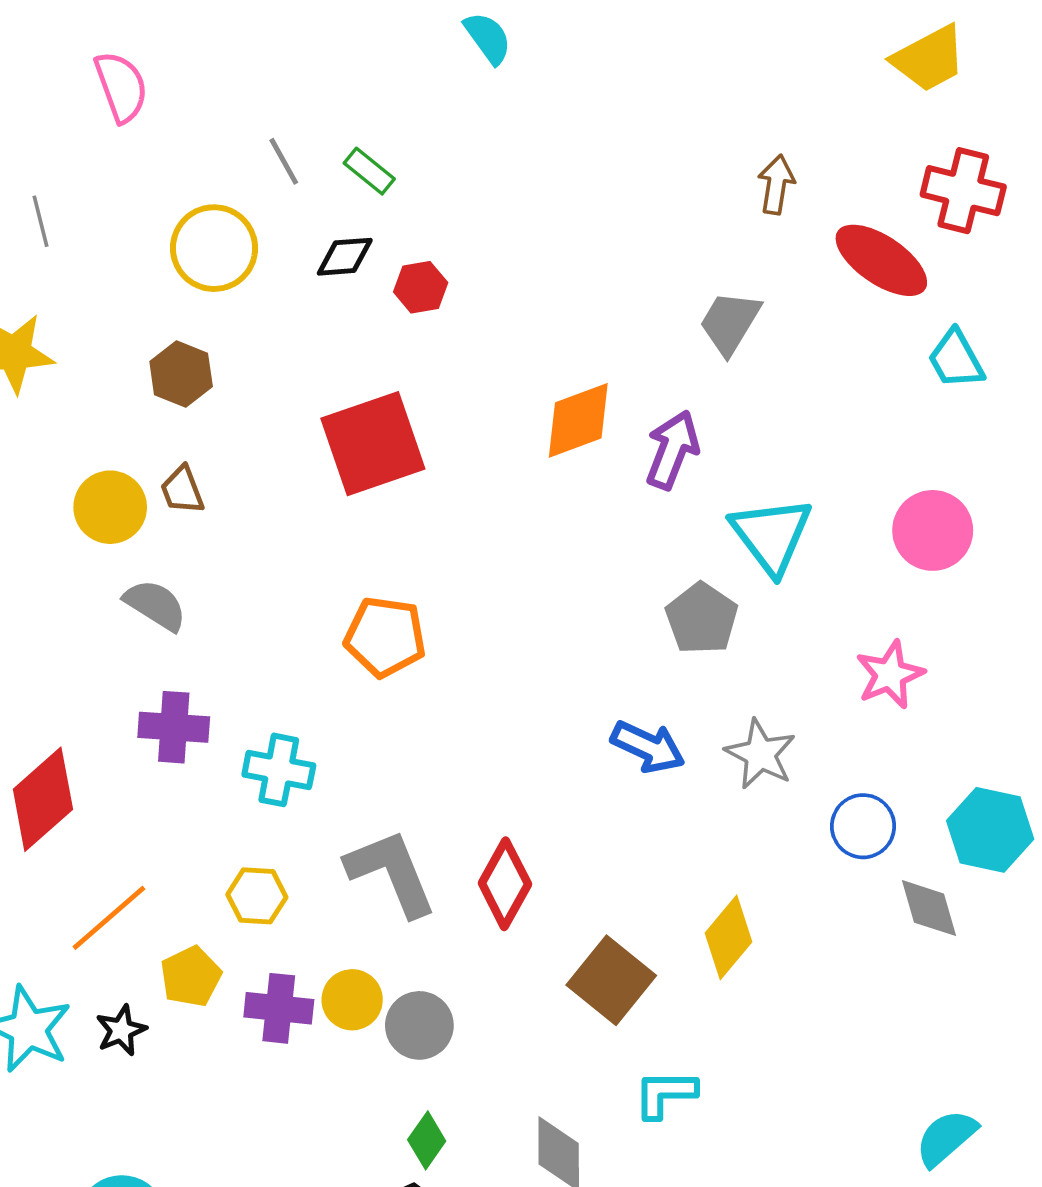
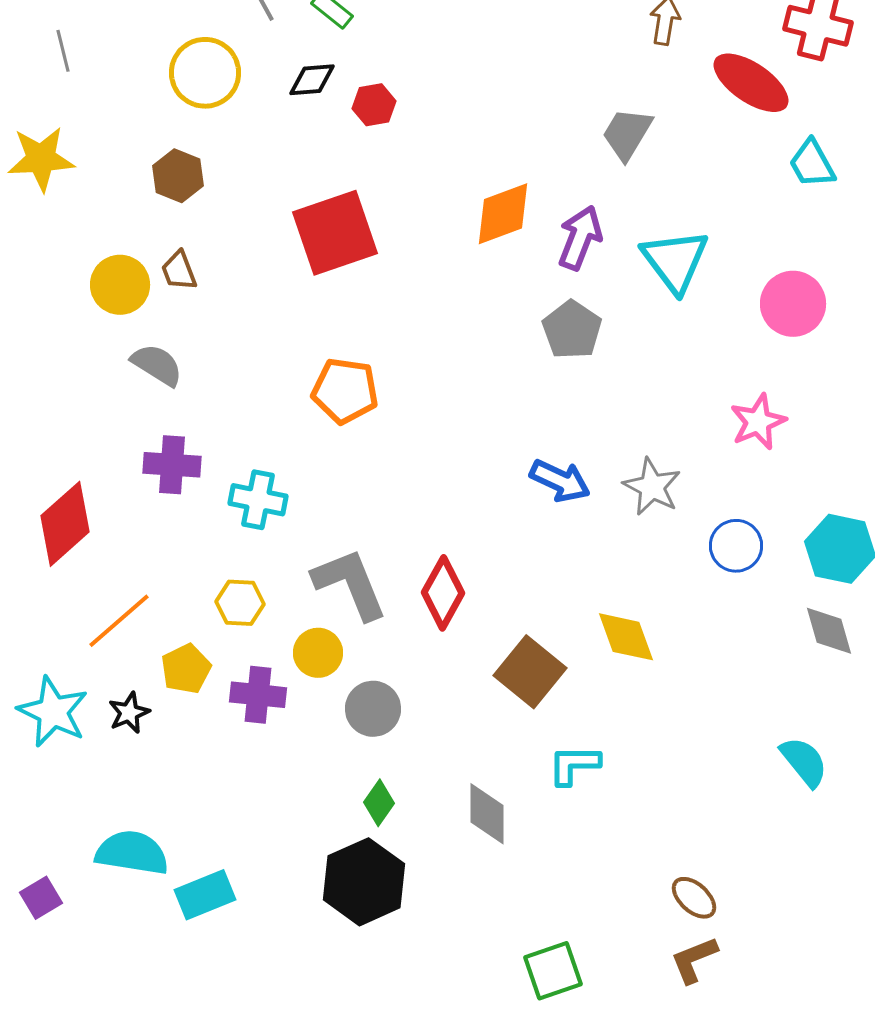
cyan triangle: (771, 535) -> (675, 261), moved
gray pentagon: (702, 618) -> (572, 330), moved
gray diamond: (929, 908) -> (829, 631), moved
yellow diamond: (729, 937) -> (626, 637), turned -60
yellow circle: (352, 1000) -> (318, 653), moved
cyan semicircle: (946, 1138) -> (804, 762), moved, turned 92

